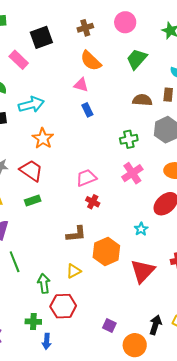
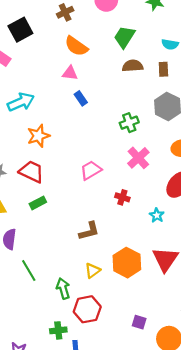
brown semicircle: (142, 100) -> (133, 66), moved
orange star: (43, 138) -> (38, 136), turned 30
red cross: (93, 202) -> (122, 197), moved
orange hexagon: (106, 252) -> (127, 263), moved

